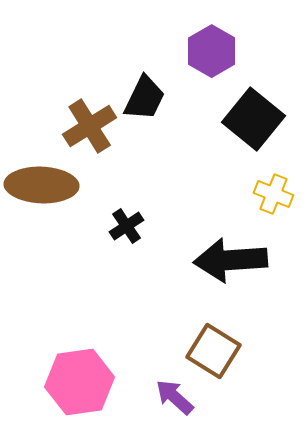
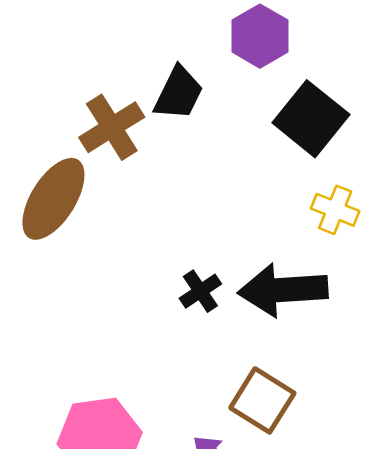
brown ellipse: (42, 185) -> (53, 199), turned -60
black cross: (127, 226) -> (200, 291), moved

